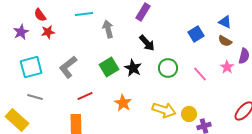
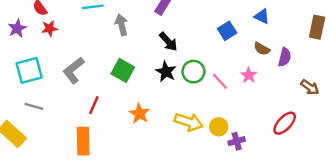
brown semicircle: (225, 41) -> (262, 49), moved
green square: (109, 67) -> (123, 70), turned -30
pink star: (227, 67) -> (249, 75), moved
black star: (133, 68) -> (166, 72), moved
pink line: (200, 74) -> (220, 81), moved
red line: (85, 96) -> (94, 105), turned -42

